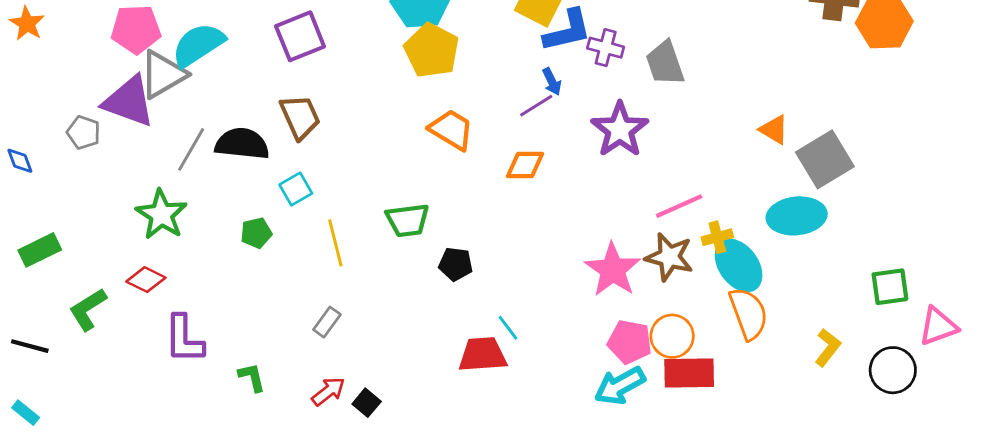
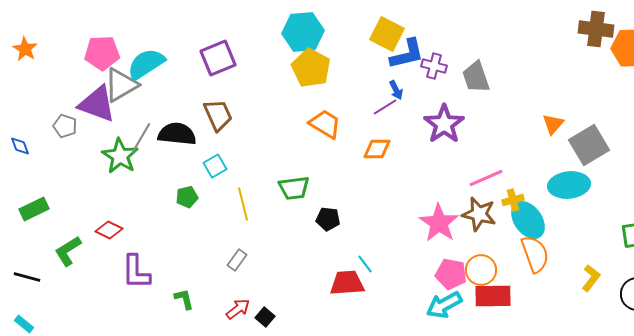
orange triangle: (774, 130) -> (553, 124), turned 40
green star: (161, 215) -> (120, 156), moved

